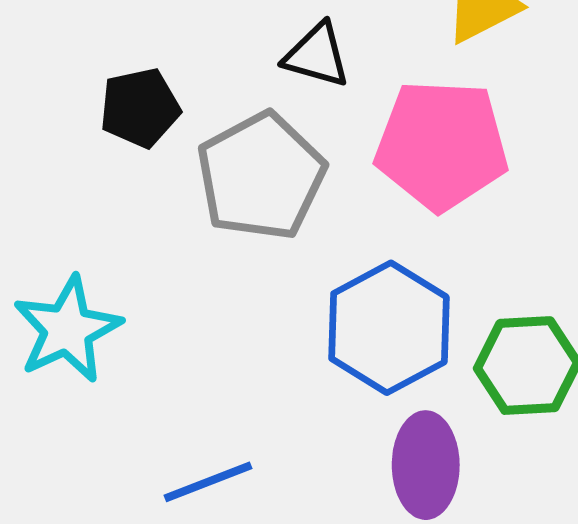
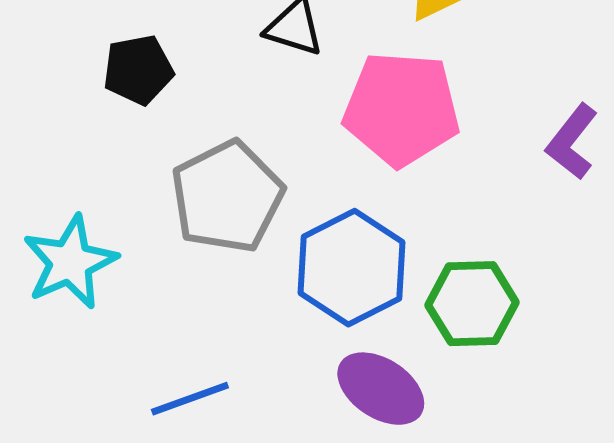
gray pentagon: (261, 176) -> (227, 197), moved
purple ellipse: (426, 465) -> (381, 389), turned -58

